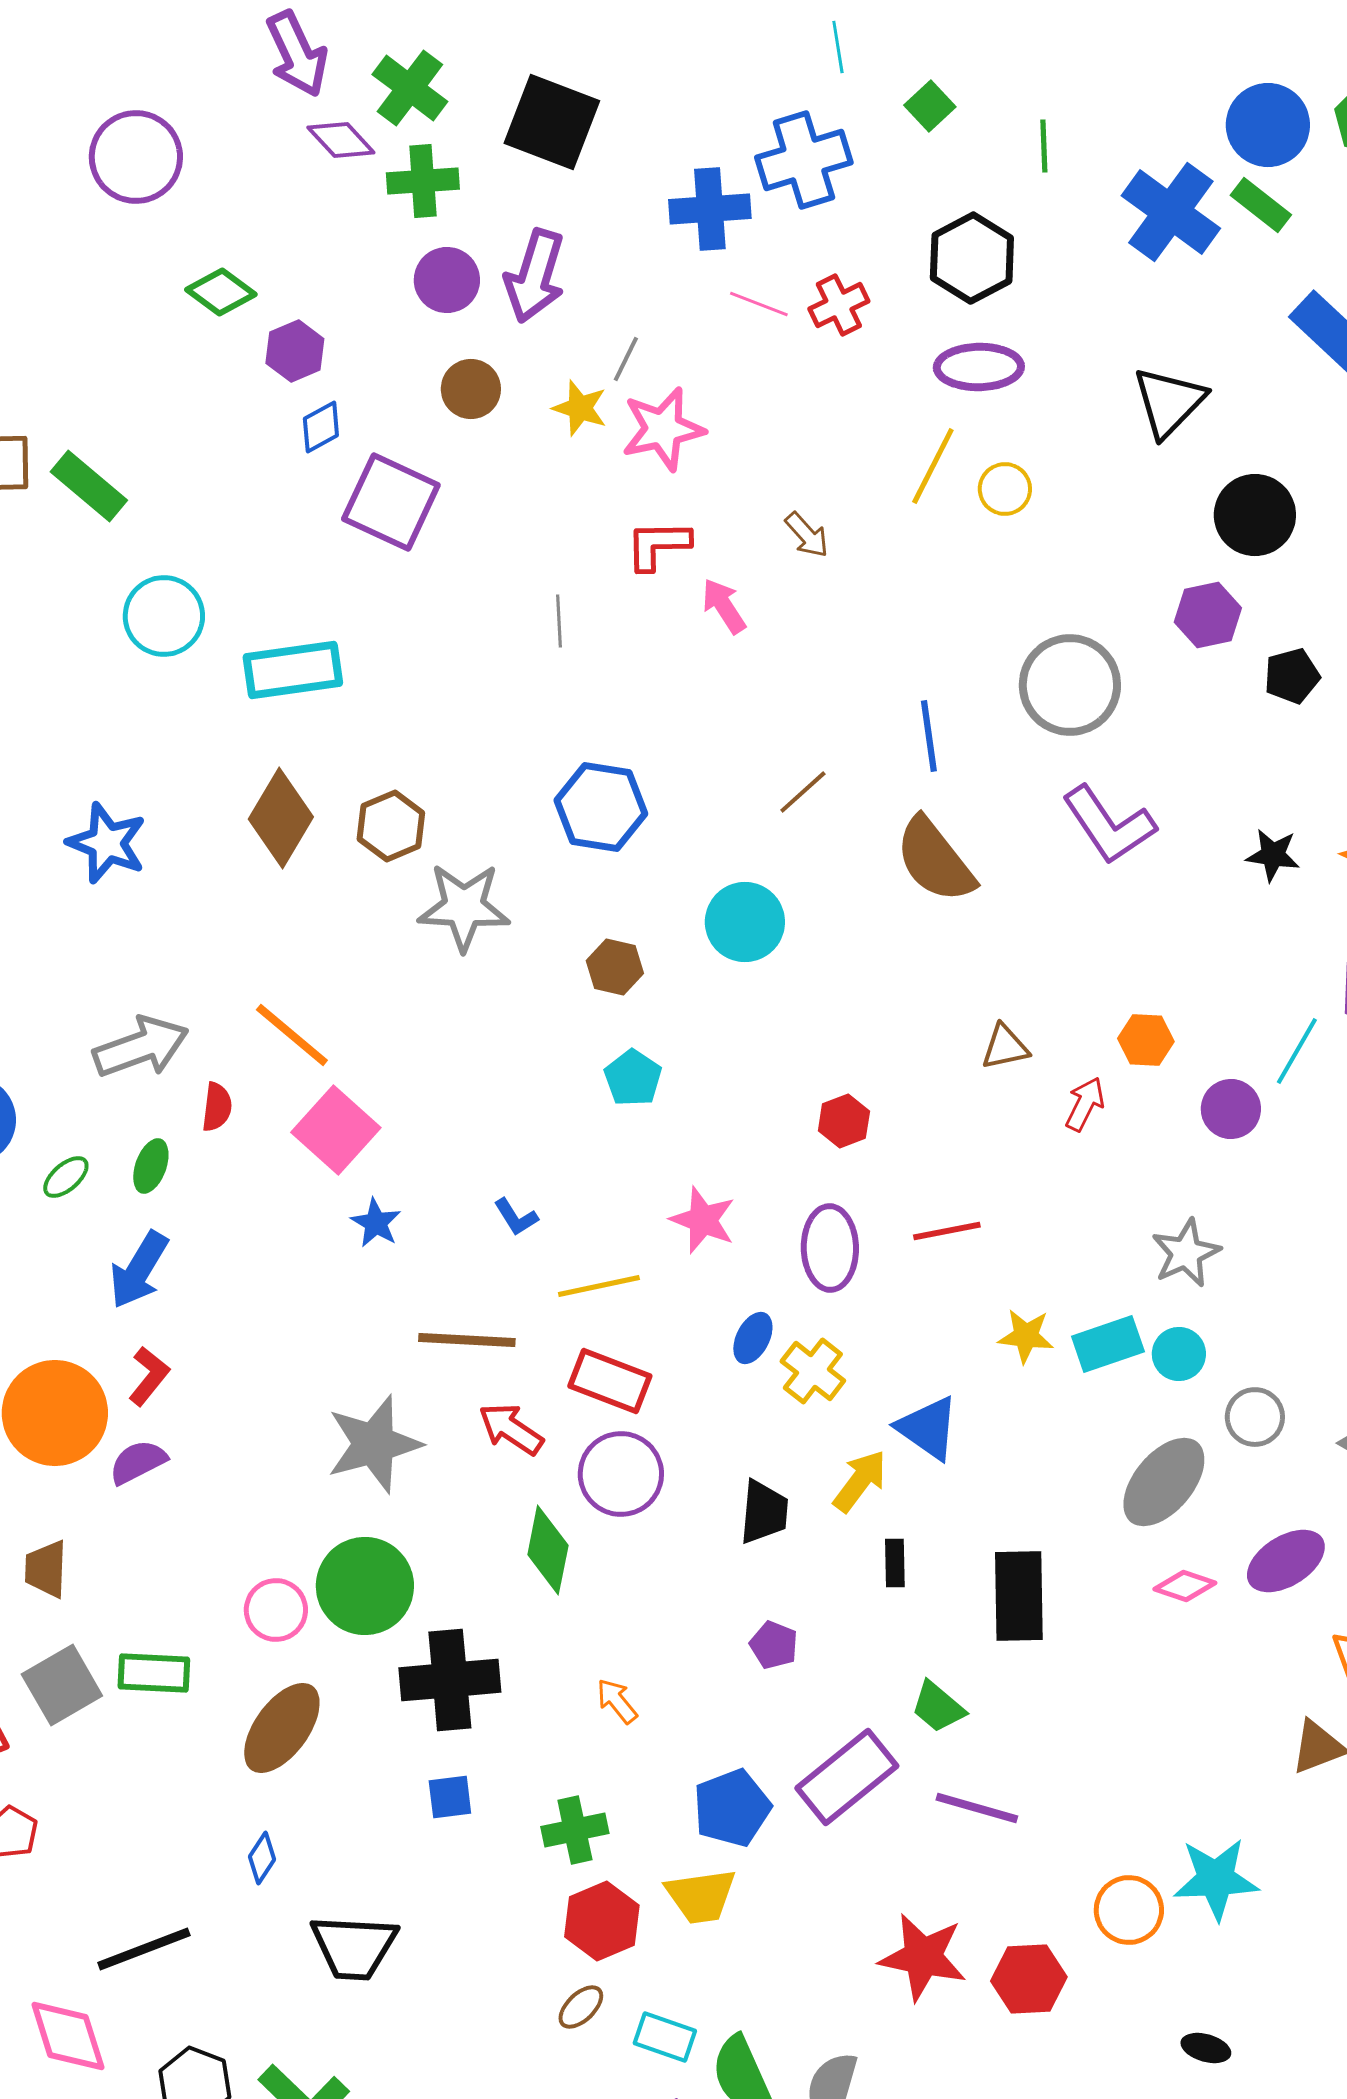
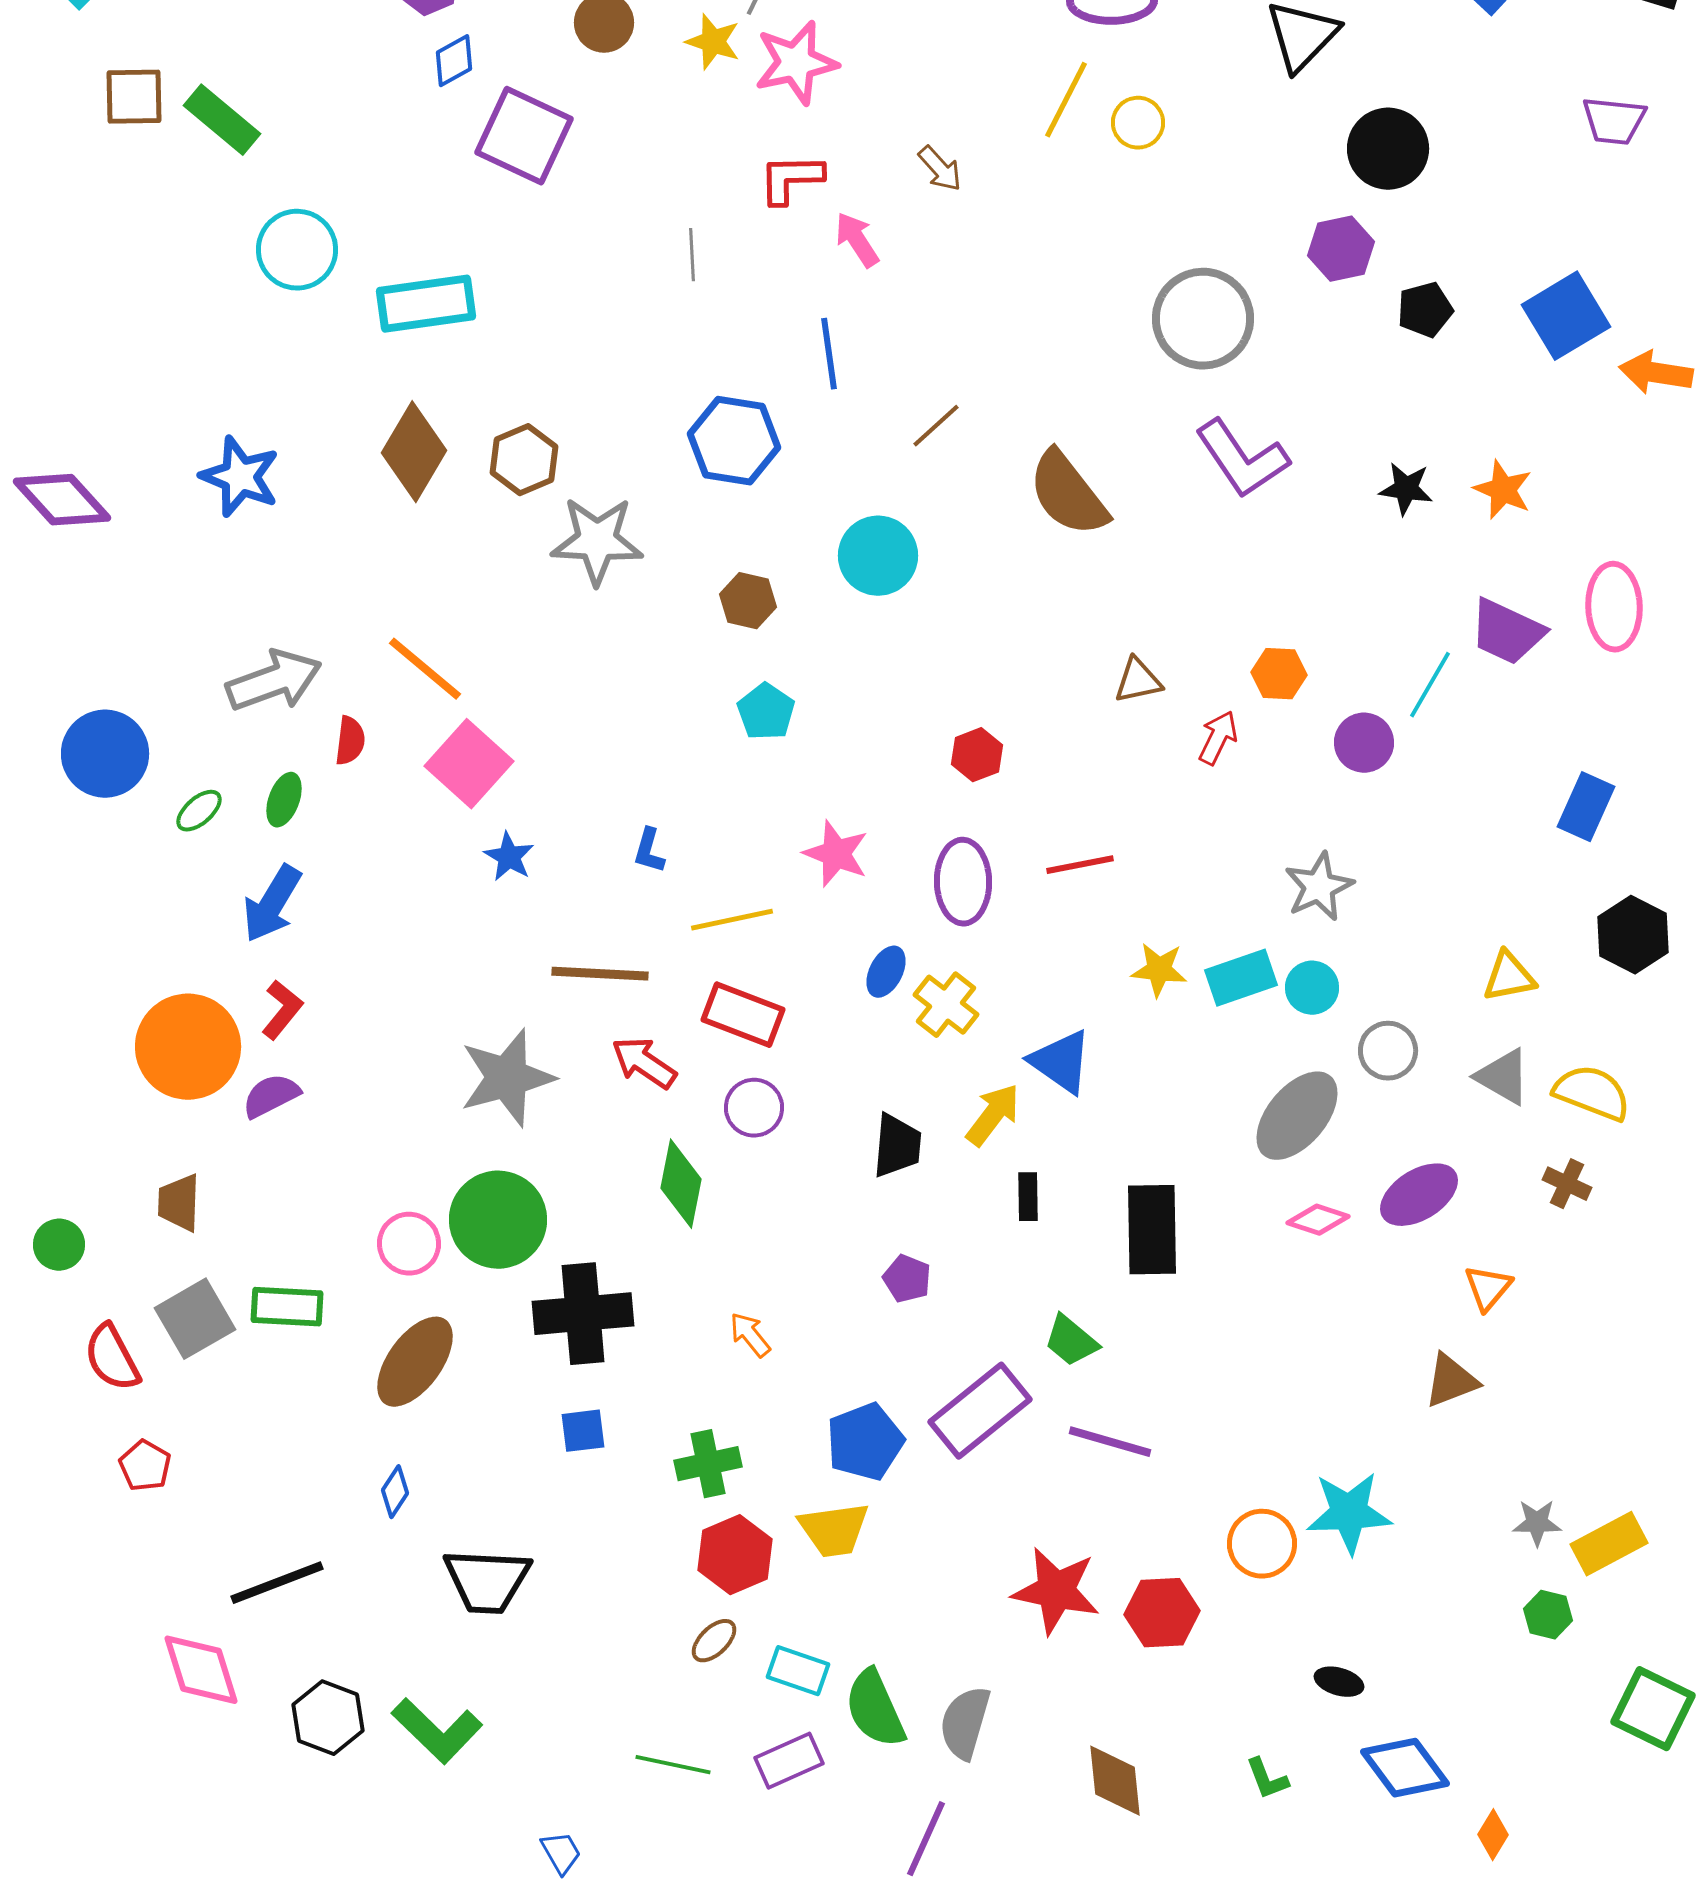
blue line: (929, 736) -> (829, 354), moved
blue L-shape: (516, 1217) -> (649, 851), turned 48
purple circle: (621, 1474) -> (754, 1108), size x0.7

